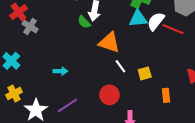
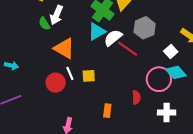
cyan triangle: (138, 19) -> (97, 32), turned -36
yellow square: (145, 73) -> (89, 76), moved
red circle: (110, 95) -> (56, 83), moved

